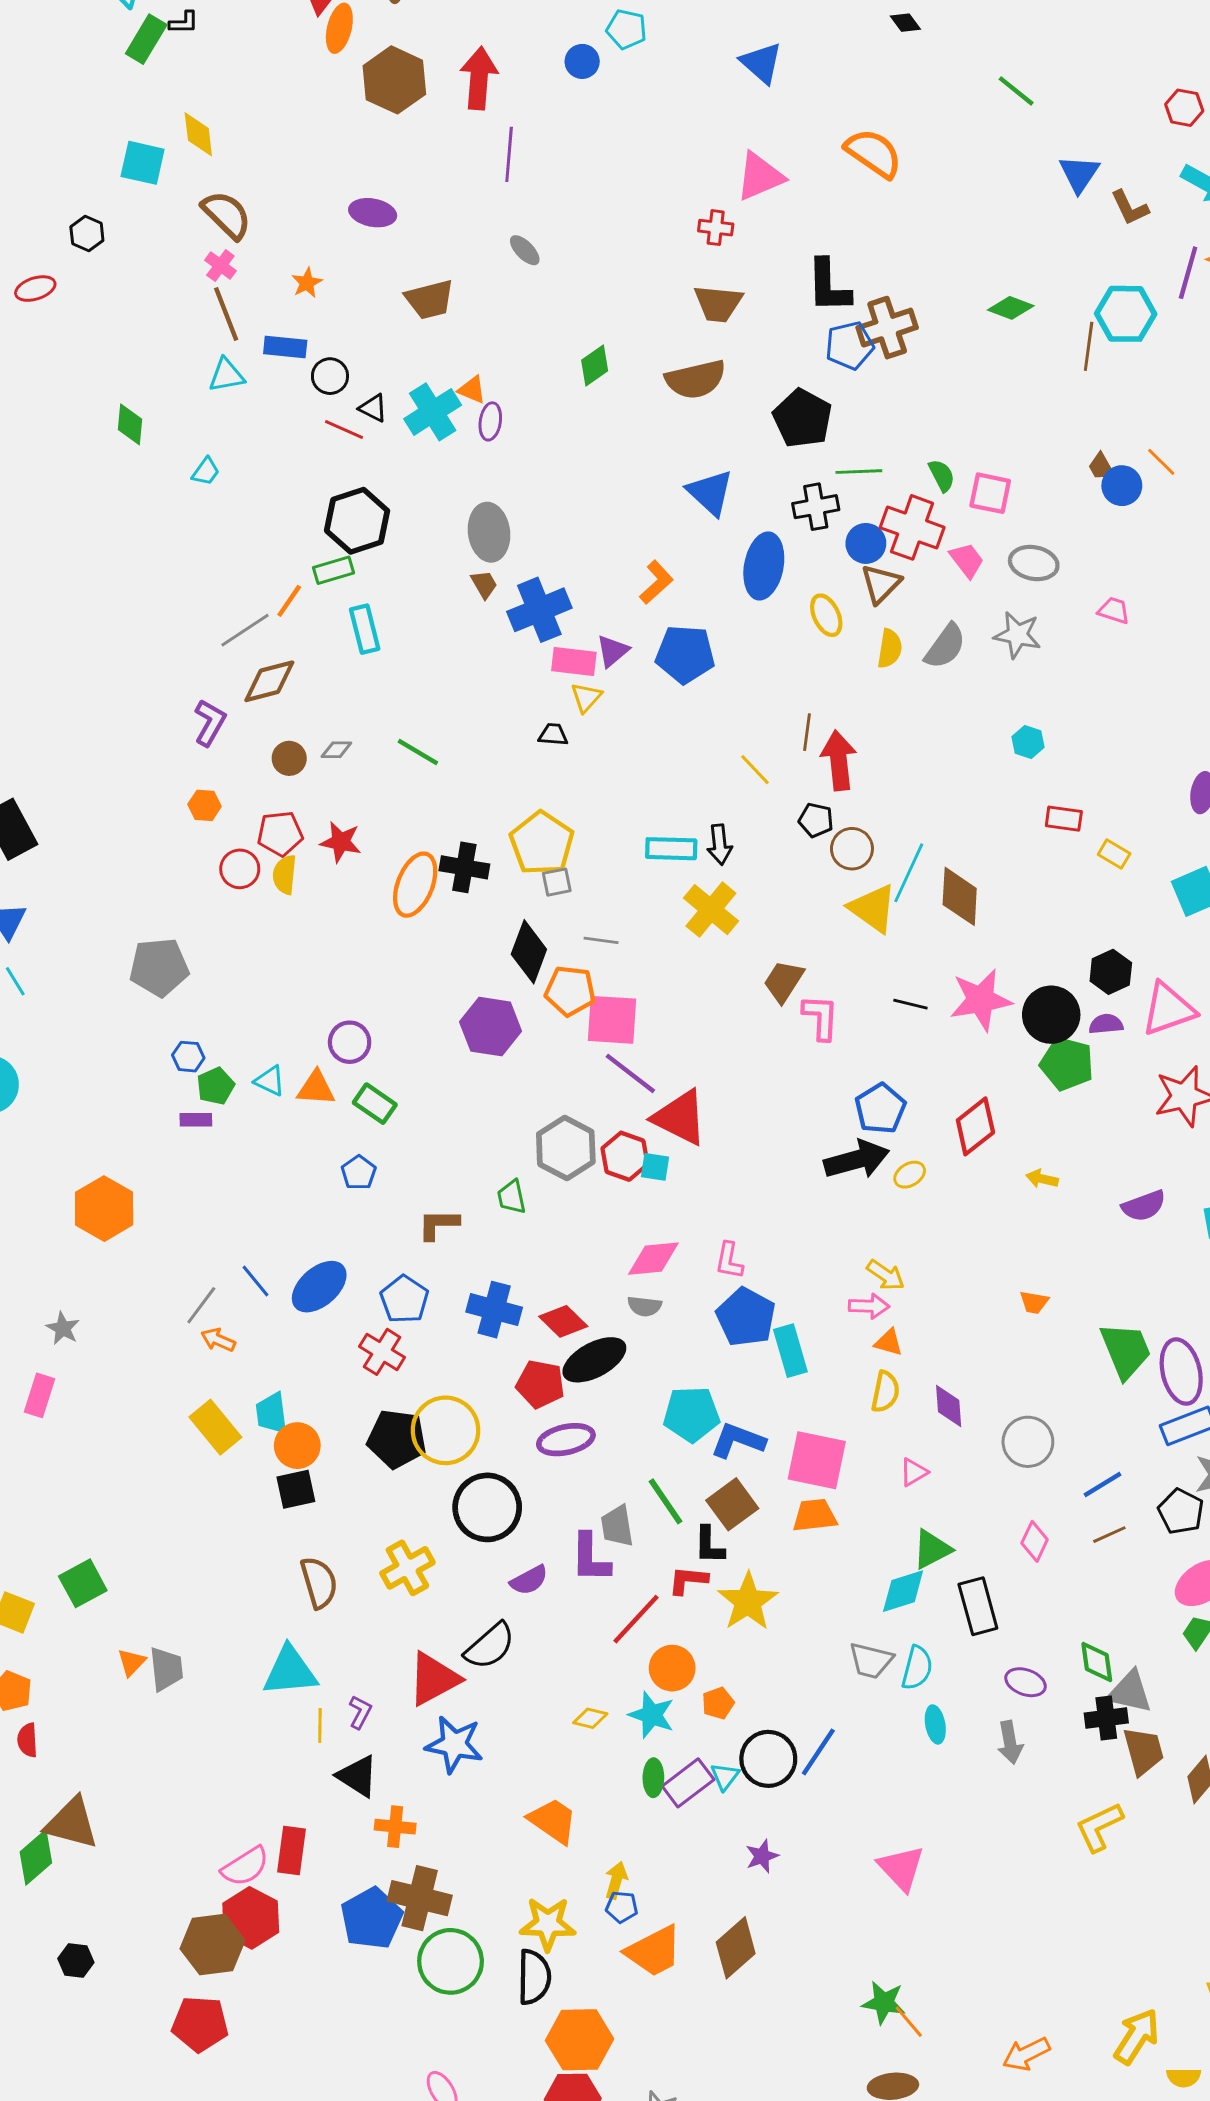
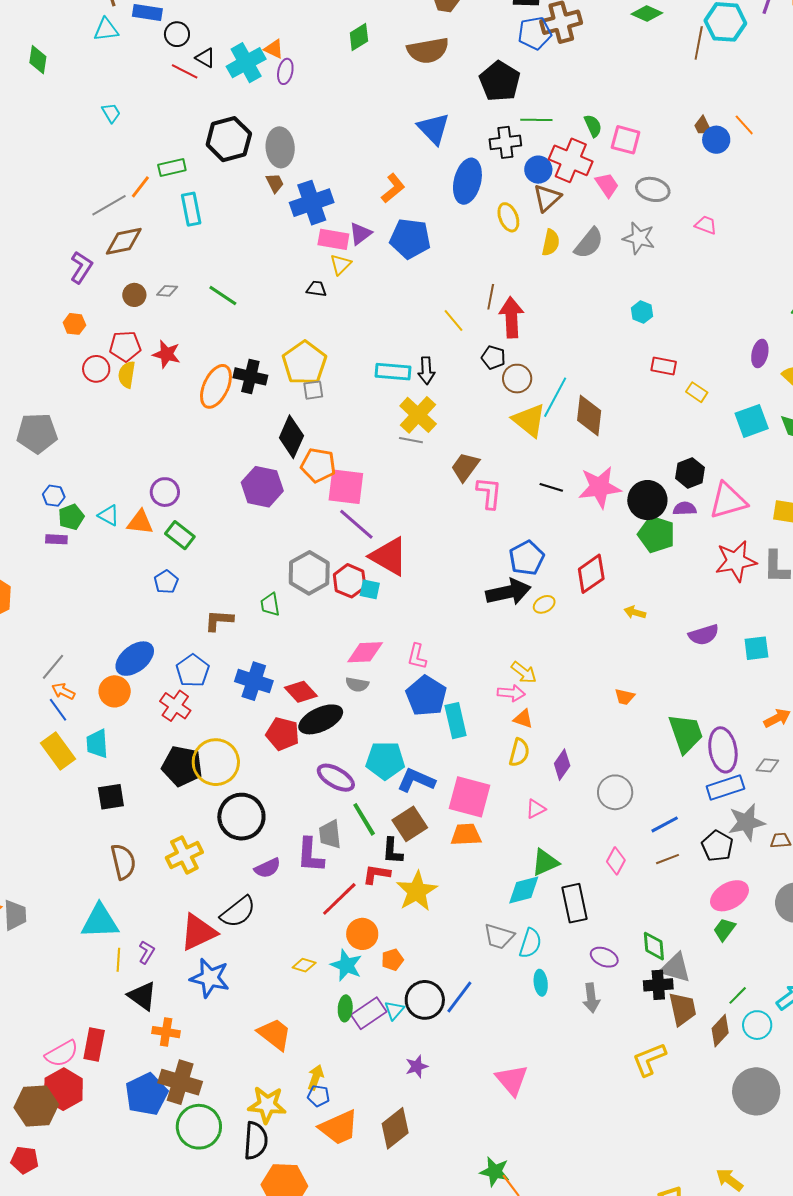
cyan trapezoid: (206, 472) -> (111, 113), moved, turned -70
black hexagon: (357, 521) -> (229, 139), moved
gray line: (601, 940) -> (411, 440), moved
blue line: (255, 1281) -> (58, 710), moved
purple diamond: (949, 1406) -> (562, 765), turned 36
purple ellipse: (566, 1440) -> (336, 778), moved, turned 39
orange circle: (297, 1446) -> (115, 691), moved
red pentagon: (200, 2024) -> (25, 1160), size x0.7

